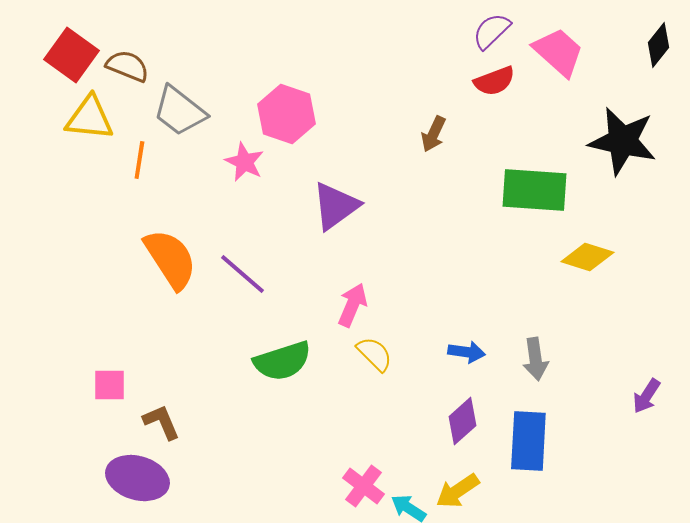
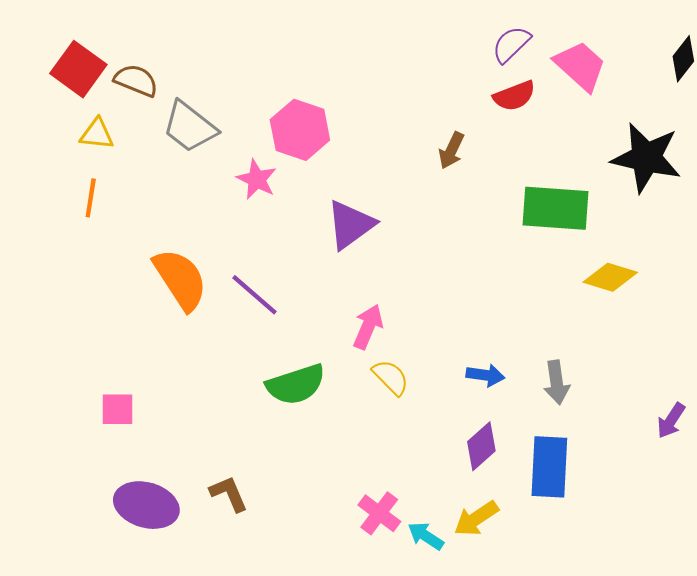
yellow triangle: (89, 118) -> (97, 134), size x0.7
orange line: (139, 160) -> (91, 198), moved
brown L-shape: (161, 422) -> (229, 494), moved

